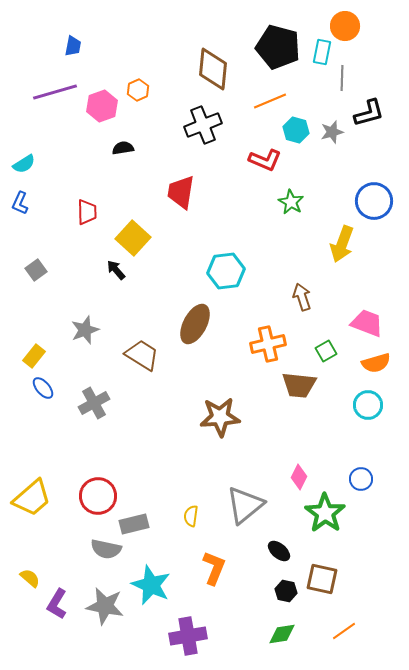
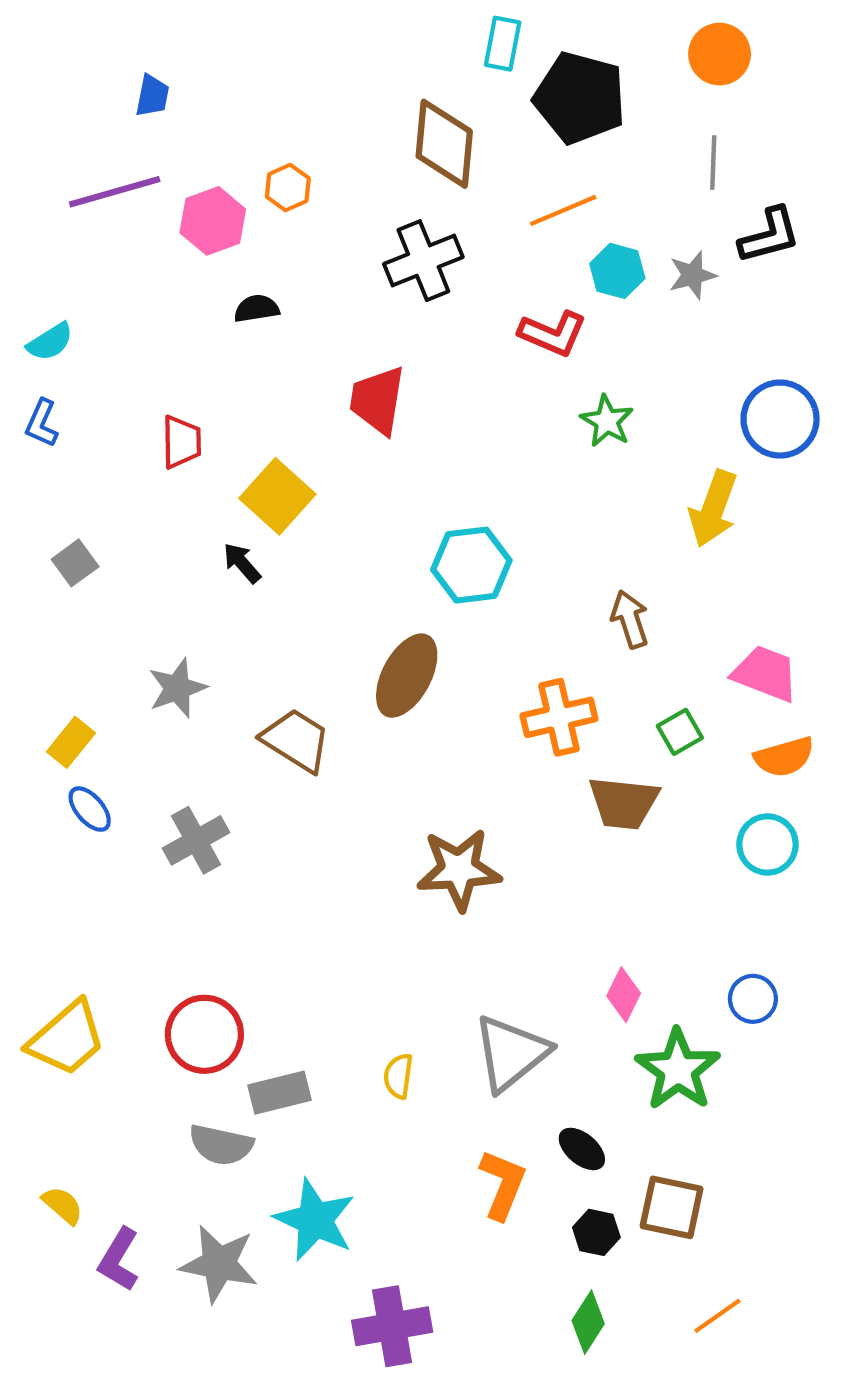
cyan rectangle: (322, 52) -> (503, 44), moved
orange L-shape: (214, 568) -> (503, 1184), moved
green diamond: (282, 634) -> (588, 1322), turned -48

